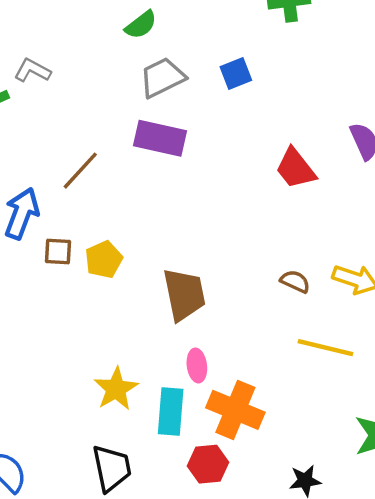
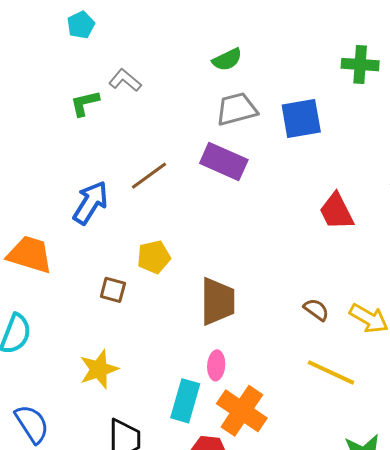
blue square: (236, 74) -> (301, 119), size x1.5
brown square: (58, 251) -> (113, 290), moved
yellow star: (116, 389) -> (99, 369), moved

